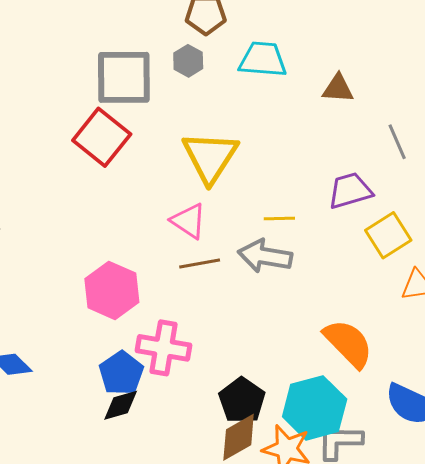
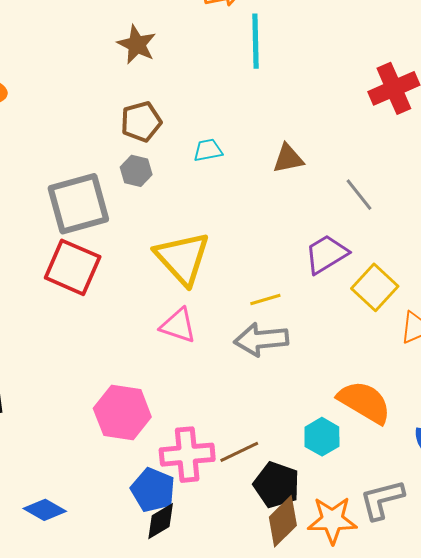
cyan trapezoid: (263, 59) -> (208, 150), size x0.6
brown line: (200, 264) -> (239, 452), moved
cyan hexagon: (315, 408) -> (322, 437), moved, size x0.6

